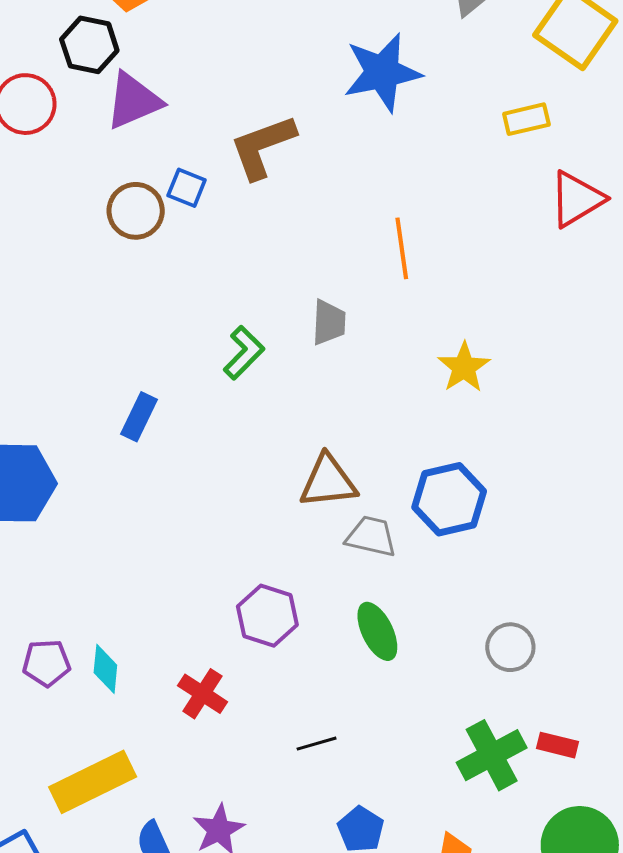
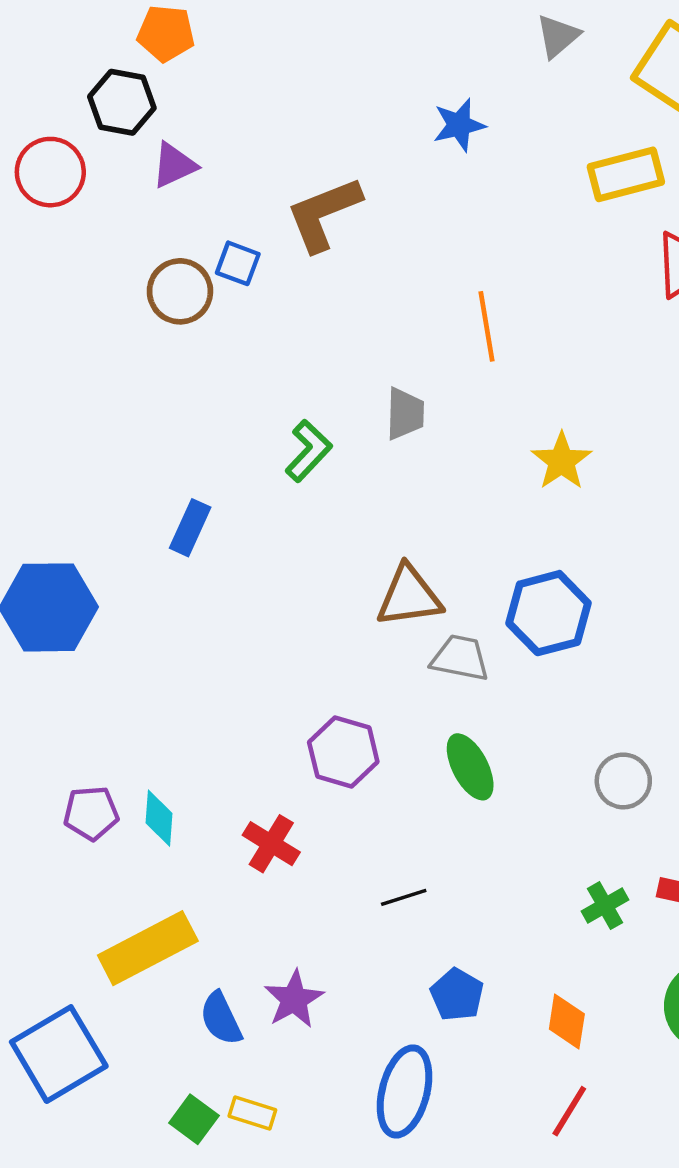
blue star: (382, 72) -> (459, 125), size x0.6
purple triangle: (133, 101) -> (174, 165), size x0.7
yellow rectangle: (526, 119) -> (626, 174), size x1.4
green cross: (492, 755) -> (605, 906), size x0.6

